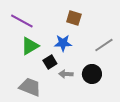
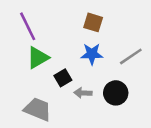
purple line: (22, 21) -> (28, 26), turned 35
blue star: (63, 43) -> (92, 54), moved

